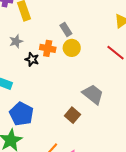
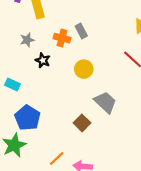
orange cross: (48, 48) -> (62, 38), moved
yellow circle: (72, 48) -> (84, 69), moved

